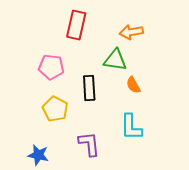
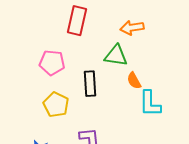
cyan L-shape: (131, 127) -> (150, 104), moved

